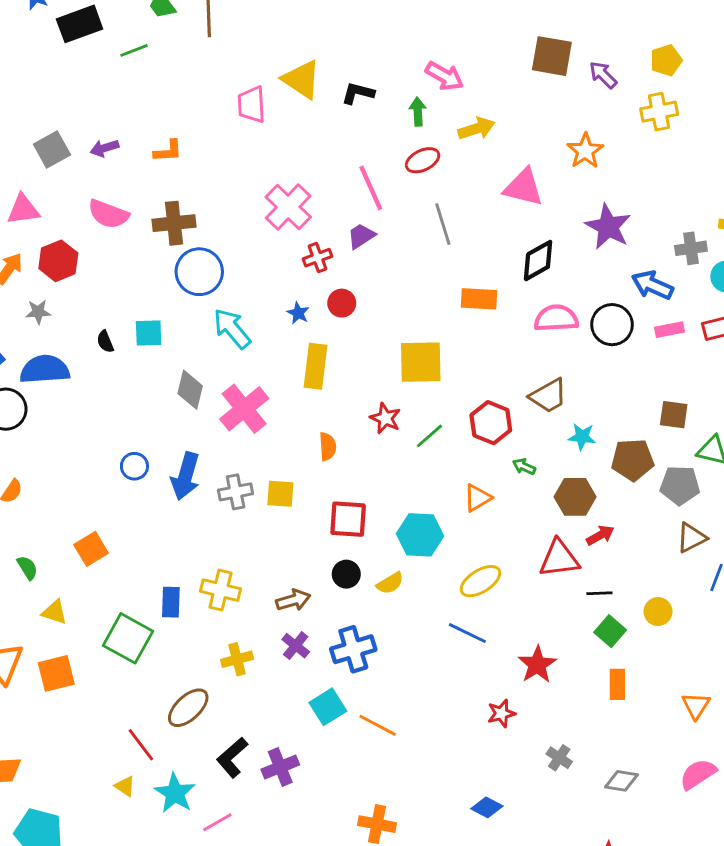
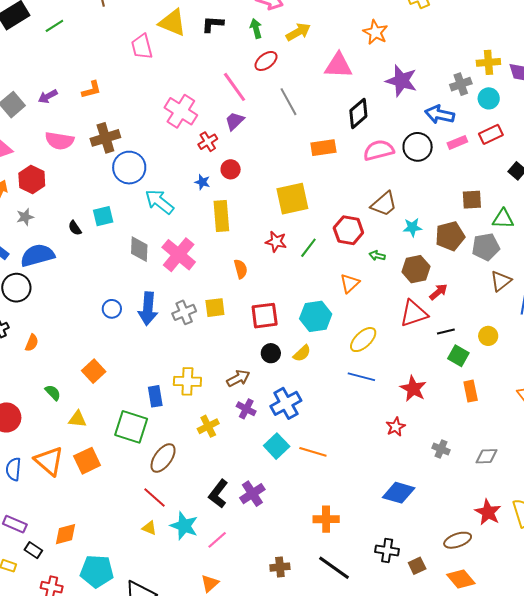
brown ellipse: (188, 708) -> (163, 458), moved
blue diamond: (487, 807) -> (399, 493), size x1.5

